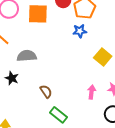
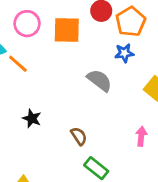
gray semicircle: (27, 56) -> (99, 80), moved, turned 42

